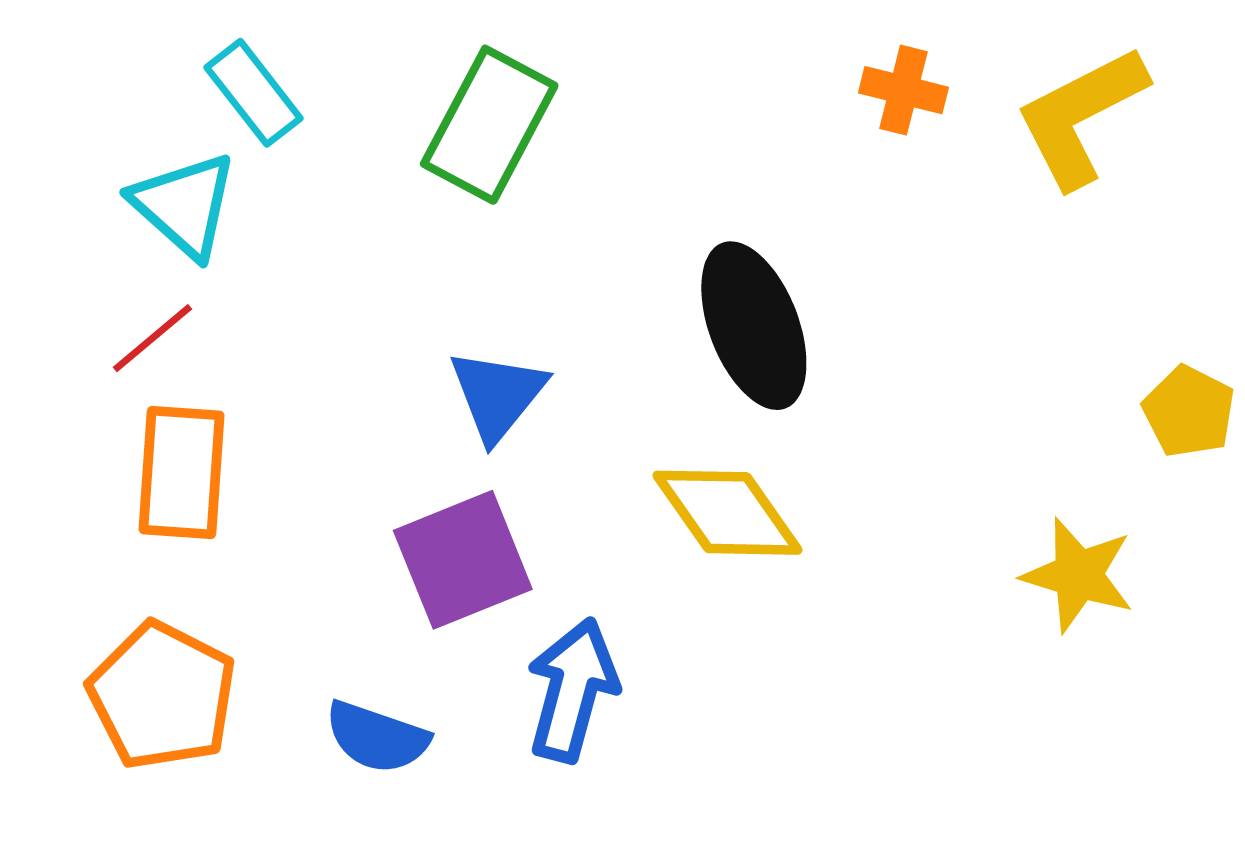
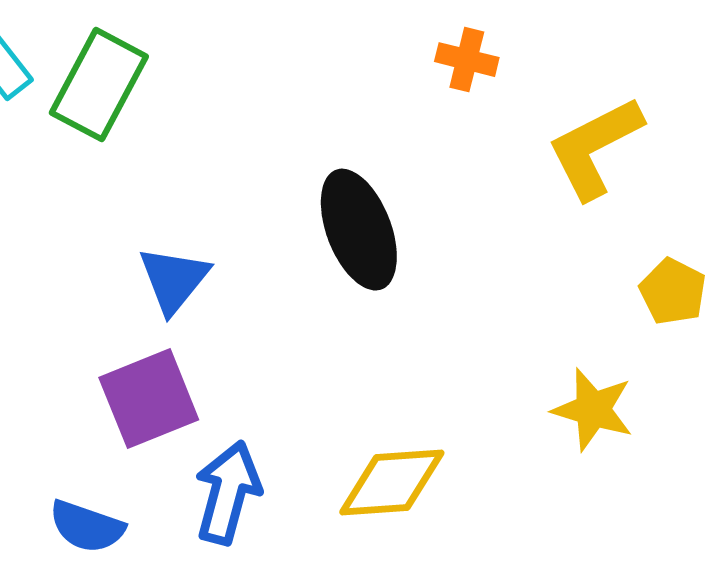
yellow L-shape: (1081, 116) -> (595, 148), moved
green rectangle: (489, 125) -> (99, 85), moved
yellow diamond: (727, 513) -> (392, 483), moved, turned -59

